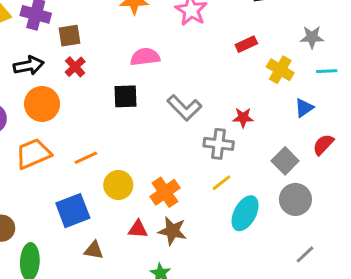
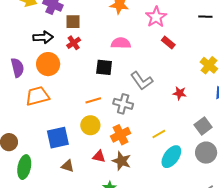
red rectangle: (246, 44) -> (168, 43), moved, turned 56
gray cross: (219, 144) -> (123, 104), moved
orange line: (86, 158) -> (93, 100), moved

